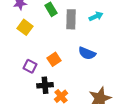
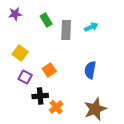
yellow square: (25, 27) -> (20, 53), moved
blue semicircle: (87, 53) -> (90, 70), moved, turned 78

